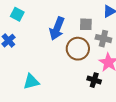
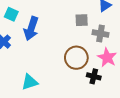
blue arrow: (57, 29) -> (31, 29), moved
brown circle: (78, 49) -> (76, 58), moved

